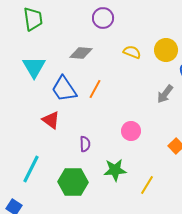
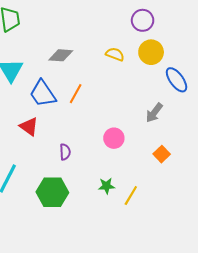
purple circle: (103, 18) -> (143, 20), moved
gray arrow: (165, 94) -> (154, 113), moved
green star: (115, 170) -> (106, 186), moved, size x0.7

